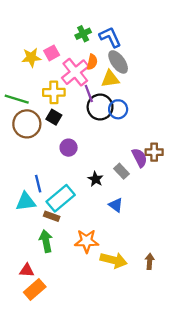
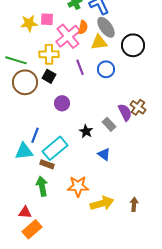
pink square: (52, 53) -> (47, 19), turned 32
purple line: (89, 93) -> (80, 67), moved
black circle: (100, 107) -> (133, 45), moved
brown cross: (154, 152) -> (138, 107), turned 35
blue line: (38, 184) -> (35, 135), turned 35
yellow arrow: (114, 260) -> (102, 203), turned -30

